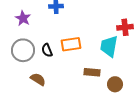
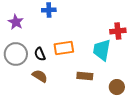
brown semicircle: (38, 79) -> (40, 76), moved
brown circle: (115, 84) -> (117, 87), moved

